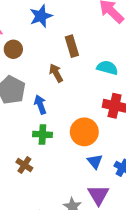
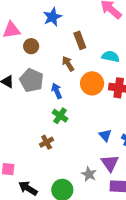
orange circle: (84, 132) -> (92, 83), moved
green cross: (42, 134) -> (60, 116), turned 35
brown cross: (24, 165) -> (47, 142), turned 32

